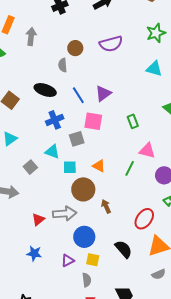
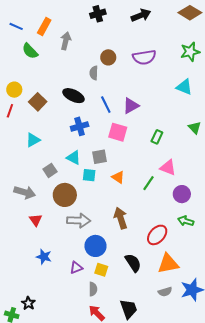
green rectangle: (133, 121) -> (157, 137), turned 40
gray square: (77, 139) -> (100, 157), moved
brown circle: (83, 189) -> (65, 195), moved
brown arrow: (106, 206) -> (121, 218), size x1.5
red triangle: (38, 219) -> (36, 220), moved, turned -32

